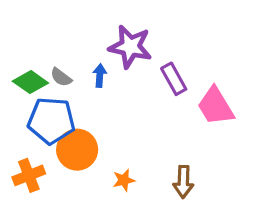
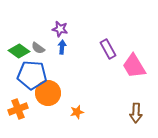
purple star: (130, 47) -> (60, 29), moved, size x0.6
brown arrow: (183, 182) -> (136, 113), moved

